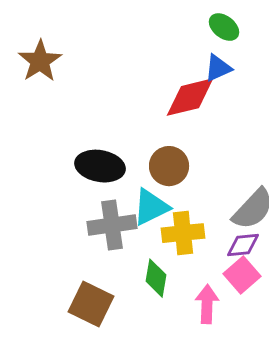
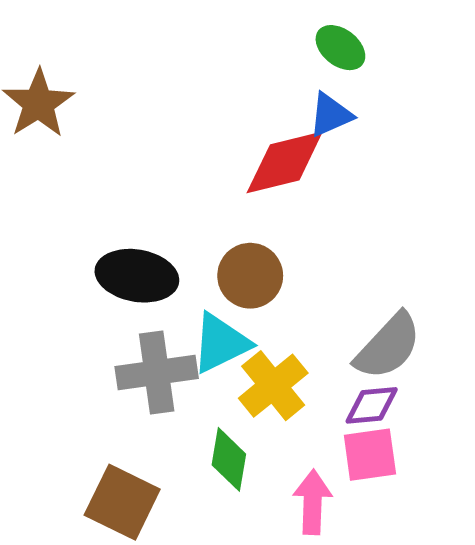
yellow cross: (183, 233) -> (273, 386), turned -33
pink square: (242, 275) -> (370, 455), turned 33

